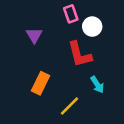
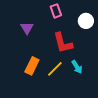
white circle: (92, 27) -> (86, 21), moved
yellow line: (69, 106) -> (55, 69), moved

